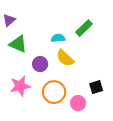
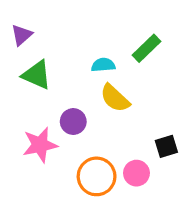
purple circle: (40, 64) -> (73, 122), moved
orange circle: (54, 92) -> (97, 176), moved

